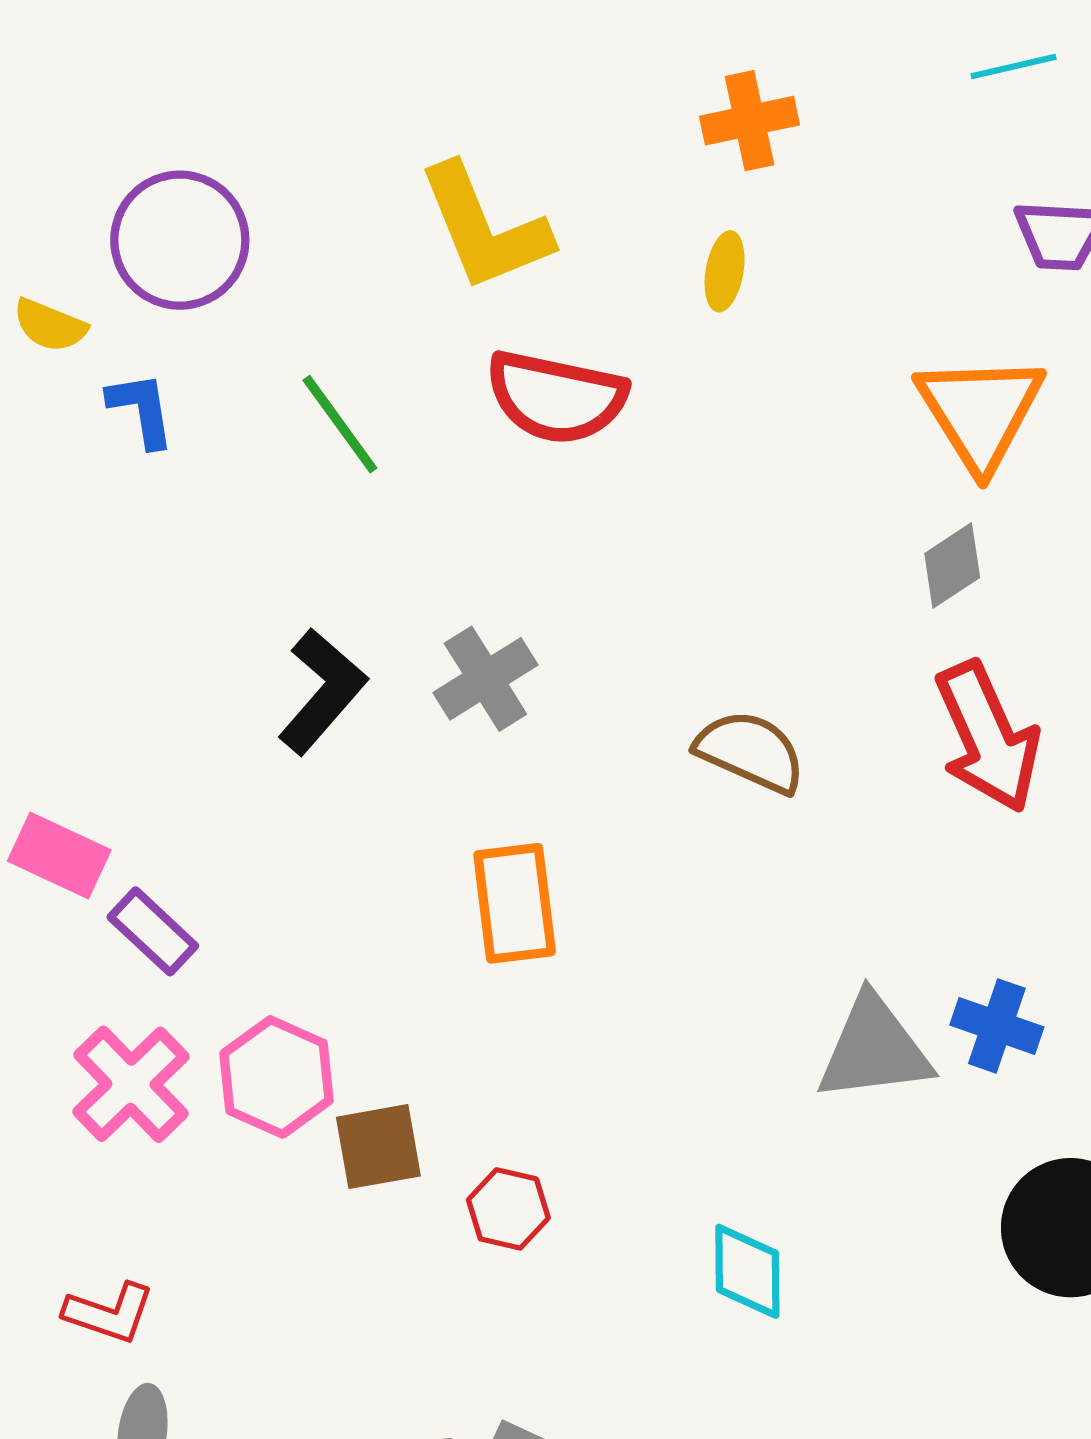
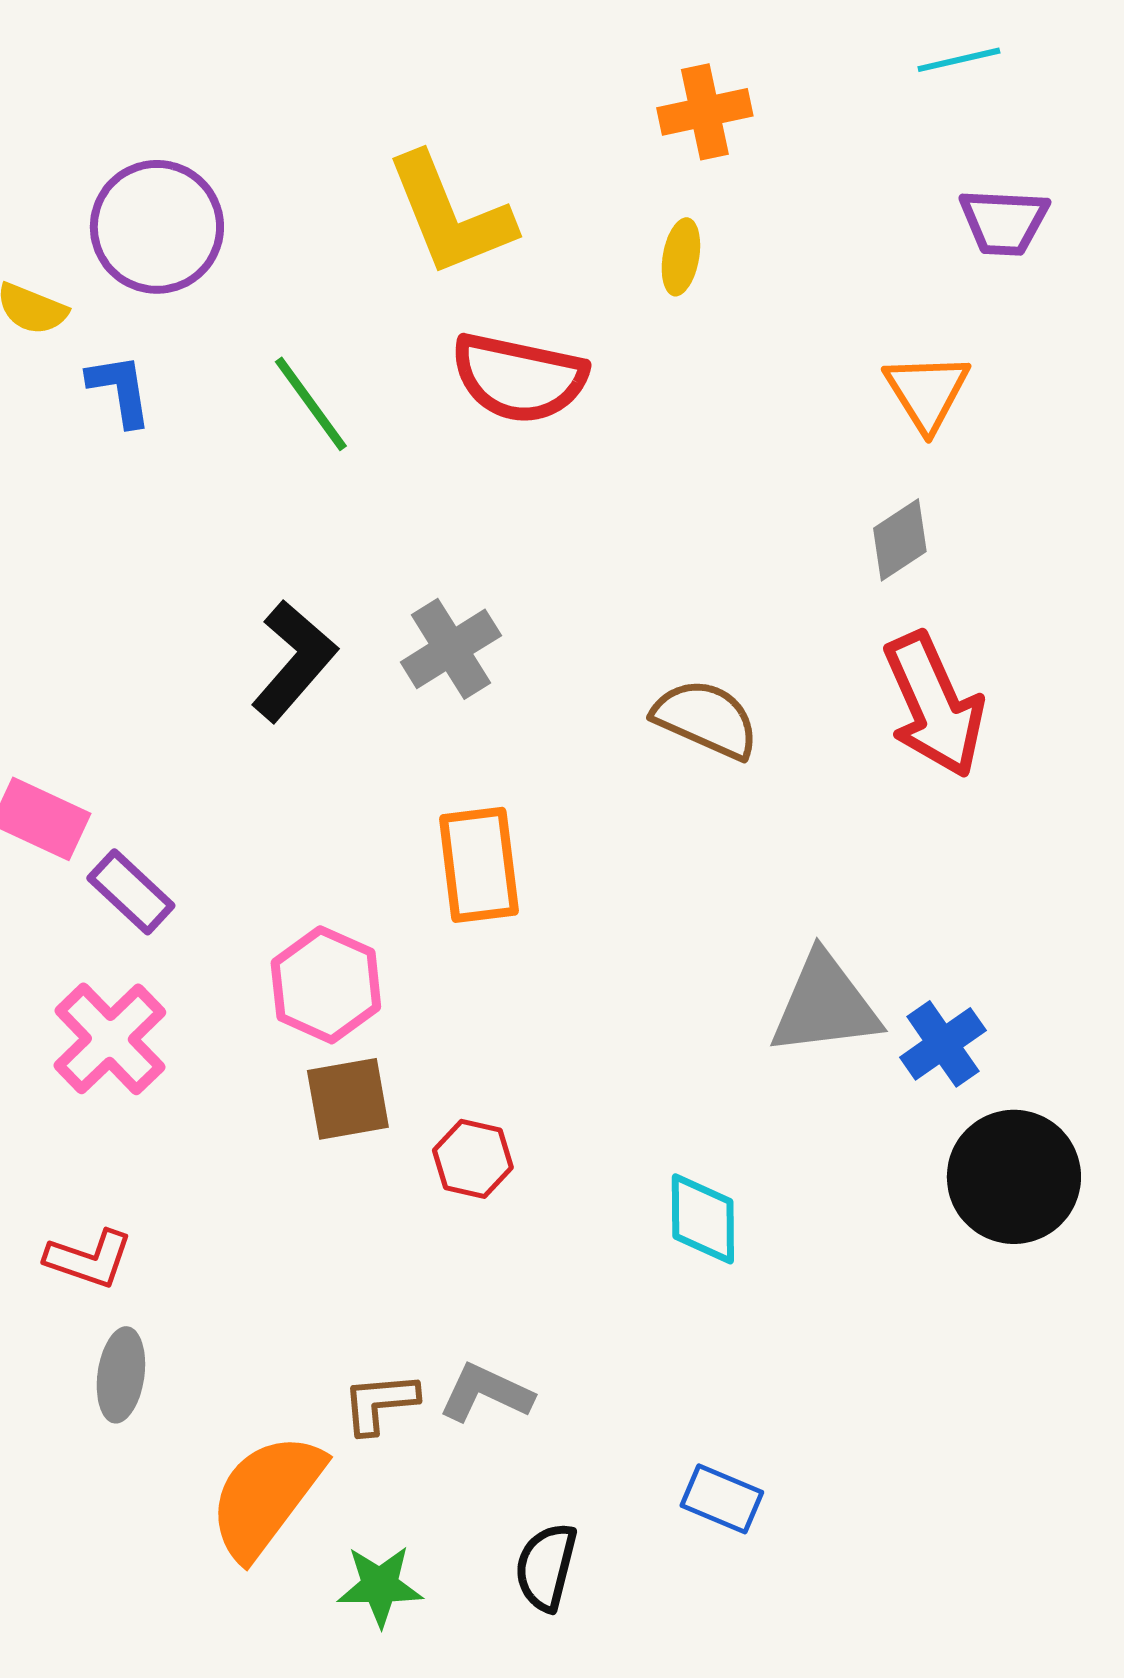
orange triangle: (980, 412) -> (927, 392), size x0.7
blue cross: (997, 1026) -> (943, 1044), moved, turned 36
pink hexagon: (277, 1077) -> (326, 985), moved

